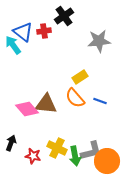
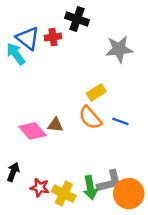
black cross: (64, 16) -> (77, 19), turned -36
brown triangle: (46, 104) -> (55, 125), size x0.6
yellow cross: (57, 148) -> (64, 194), moved

